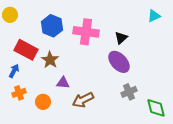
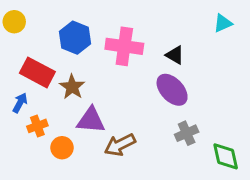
black triangle: (121, 38) -> (175, 55), turned -48
purple triangle: (63, 83) -> (91, 120), size x1.5
orange cross: (19, 93) -> (37, 126), moved

